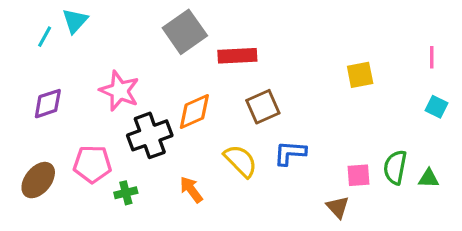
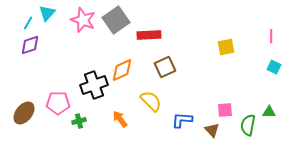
pink star: (119, 91) -> (83, 20), moved
purple diamond: (48, 104) -> (30, 45), moved
blue L-shape: (290, 153) -> (182, 120), moved
green semicircle: (395, 167) -> (248, 125), moved

